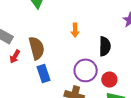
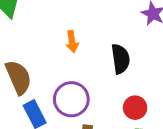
purple circle: (86, 70) -> (71, 99), moved

